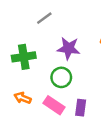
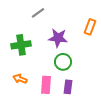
green circle: (61, 77) -> (63, 62), moved
pink rectangle: (54, 105) -> (46, 85), turned 60

